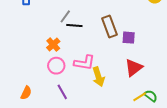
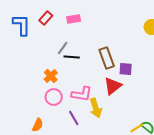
red triangle: (134, 68) -> (113, 86), moved
purple line: (62, 92) -> (74, 118), moved
orange semicircle: (26, 93) -> (38, 125), moved

